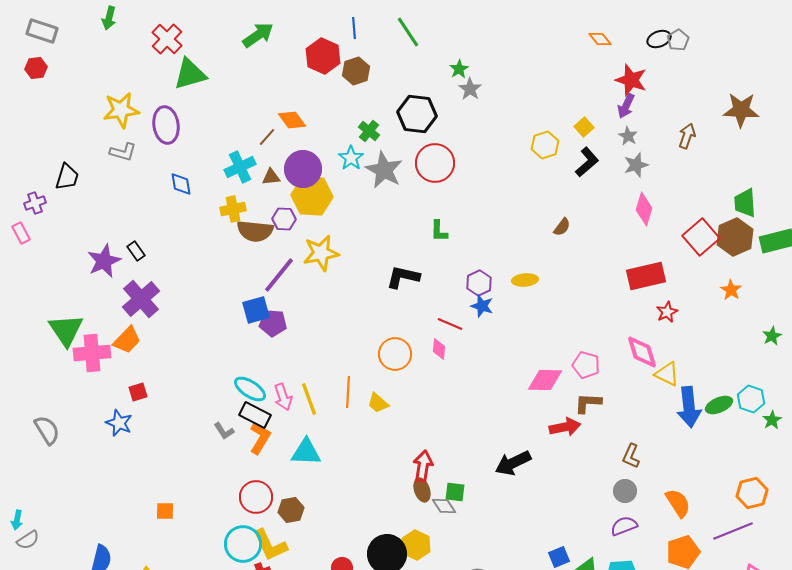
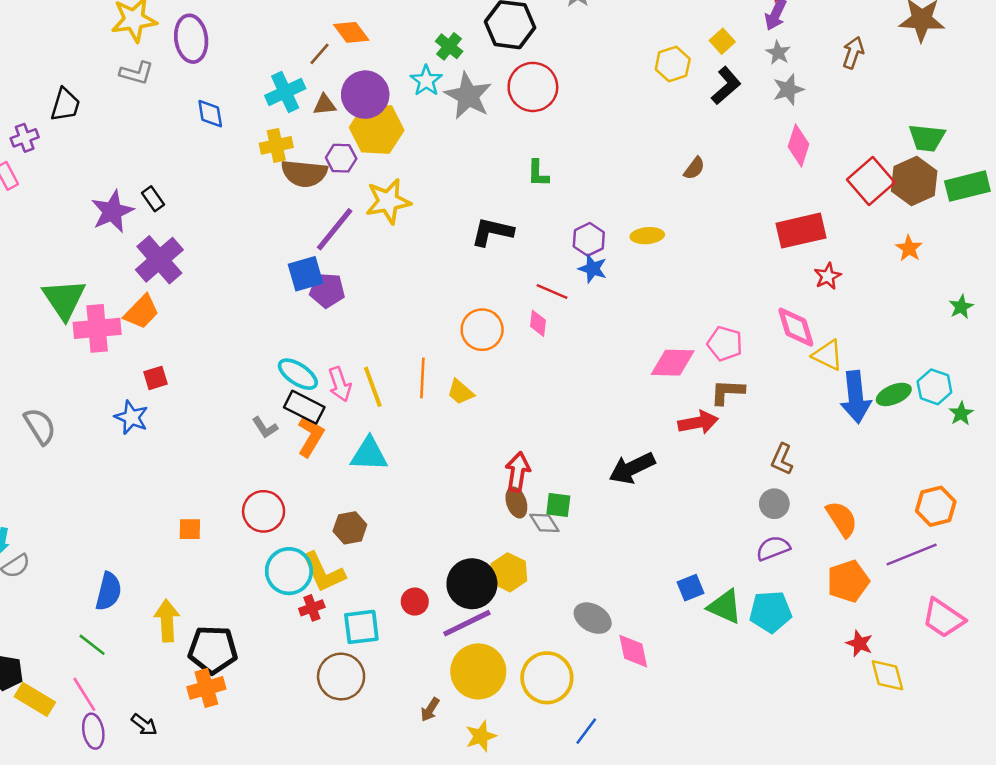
green trapezoid: (745, 203) -> (927, 138), turned -80
red circle: (256, 497) -> (264, 511), moved

